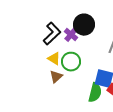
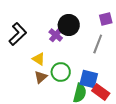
black L-shape: (52, 34) -> (18, 34), moved
green circle: (71, 62) -> (61, 72), moved

